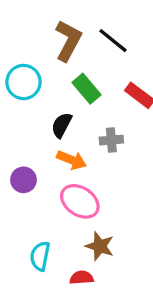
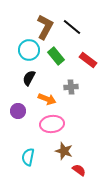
cyan circle: (23, 82) -> (29, 50), moved
black semicircle: (62, 125) -> (29, 78), moved
pink ellipse: (80, 201) -> (52, 124), turned -40
red semicircle: (82, 278) -> (79, 170), moved, turned 40

